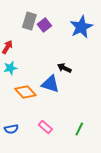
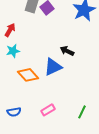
blue triangle: (50, 84) -> (53, 67), turned -42
pink rectangle: (45, 127) -> (48, 110), turned -72

